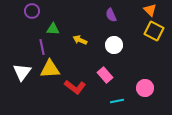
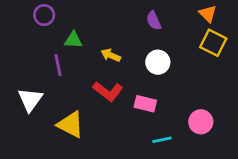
yellow triangle: (50, 69) -> (70, 125), moved, turned 30
pink rectangle: (105, 75) -> (145, 104), turned -35
red L-shape: (75, 87) -> (108, 91), moved

